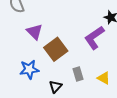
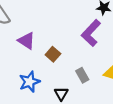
brown square: (56, 49) -> (53, 54), size x0.6

